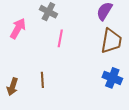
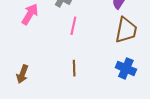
brown line: (42, 80) -> (74, 68), moved

